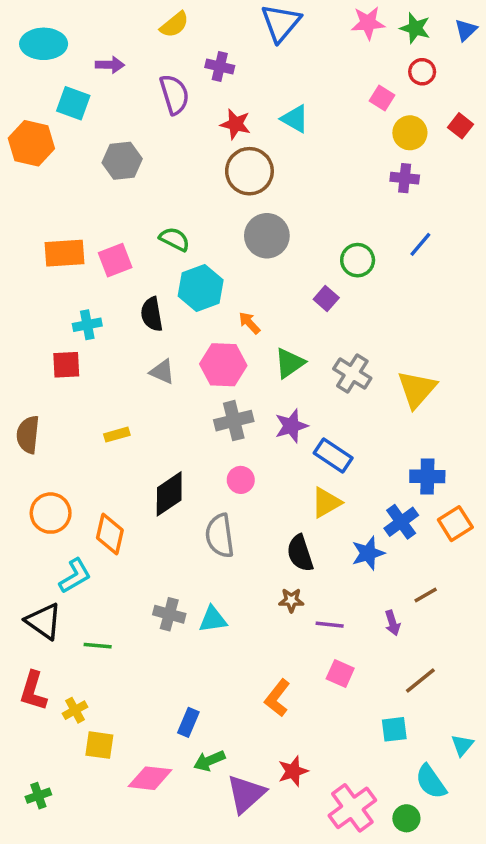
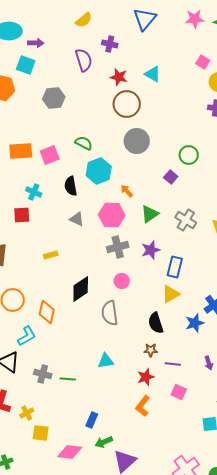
purple arrow: (110, 65) -> (36, 43), moved
cyan cross: (87, 325) -> (34, 192), turned 35
blue rectangle: (333, 455) -> (175, 267), turned 70
gray cross: (169, 614) -> (43, 374), moved
green line: (98, 646) -> (68, 379), moved
red star: (293, 771) -> (146, 377), moved

